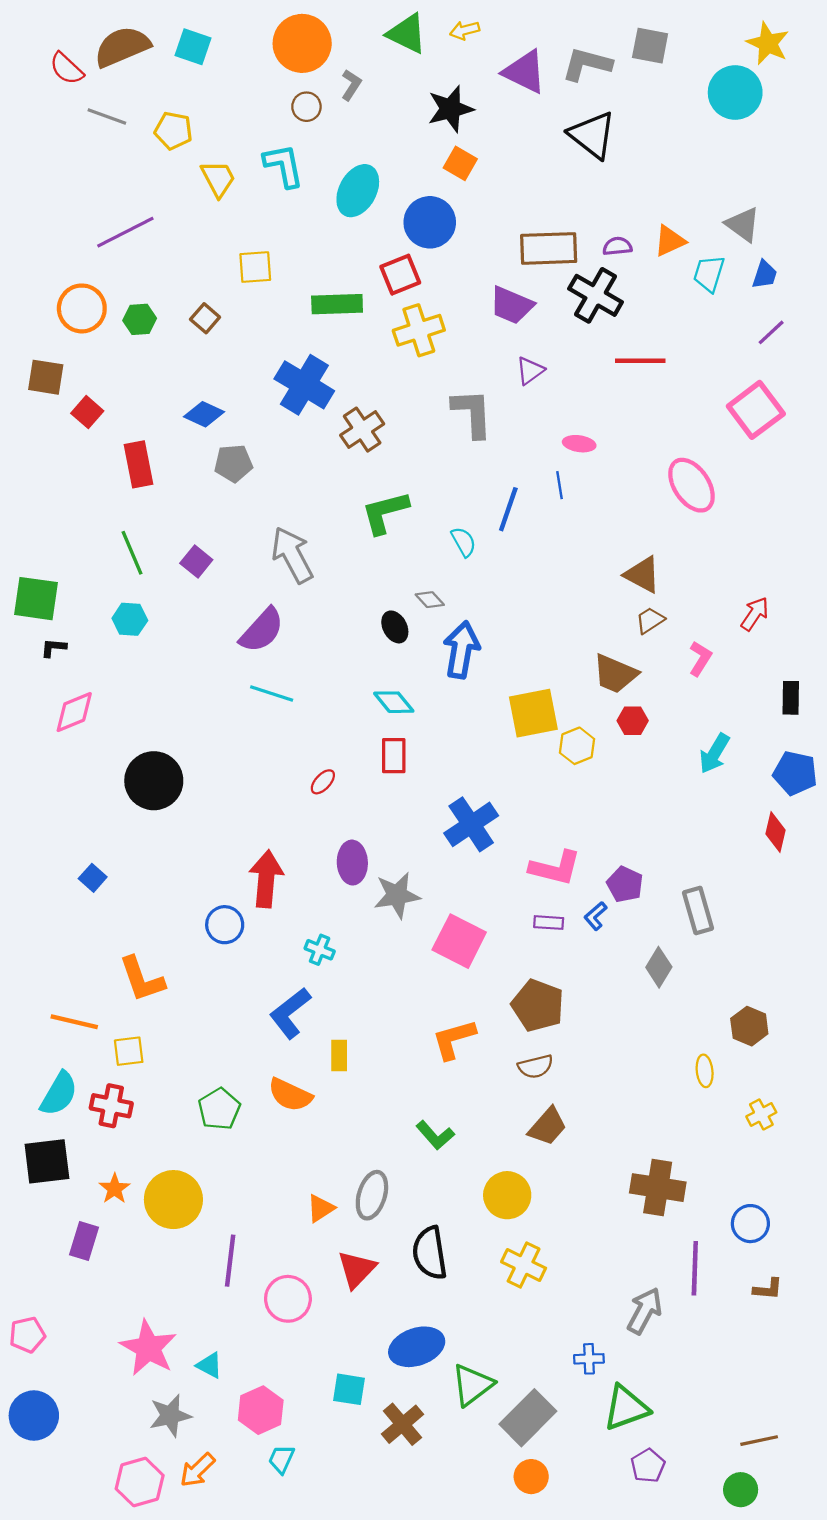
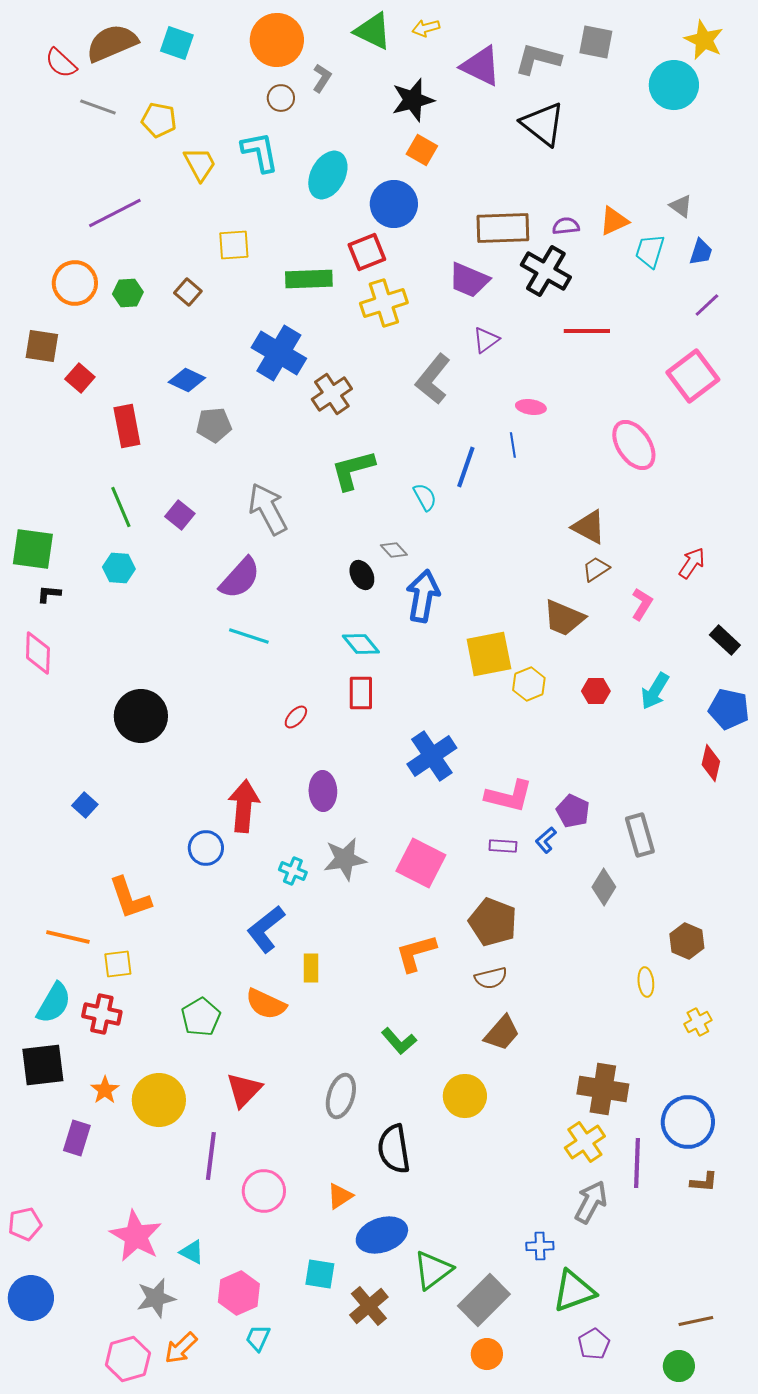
gray triangle: (743, 224) -> (681, 206), size x0.7
gray L-shape: (472, 413) -> (433, 379), turned -138
black rectangle: (791, 698) -> (725, 640), turned -48
pink diamond: (74, 712) -> (38, 653), moved, turned -66
red hexagon: (633, 721) -> (596, 691), moved
gray star: (397, 895) -> (345, 859), moved
orange triangle: (321, 1208) -> (340, 1196), moved
blue circle: (750, 1224) -> (688, 1122), size x1.5
yellow cross: (524, 1265) -> (585, 1142), moved, turned 30
red triangle: (357, 1269) -> (244, 1090), moved

